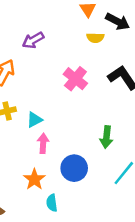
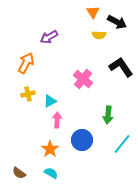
pink cross: (75, 79) -> (83, 79), moved
cyan semicircle: (52, 203) -> (51, 173), moved, turned 128

